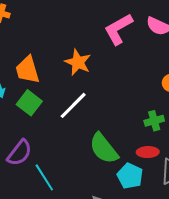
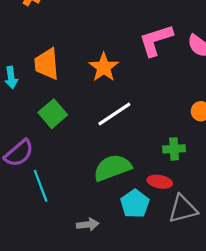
green square: (29, 103) -> (53, 114), moved
white line: (73, 105) -> (114, 114), moved
green semicircle: (104, 148) -> (112, 168), turned 96

